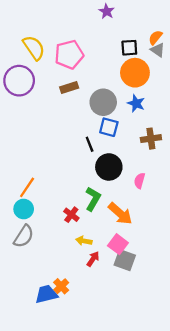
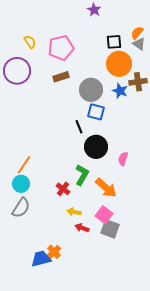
yellow semicircle: (34, 48) -> (30, 42), size x0.6
brown cross: (151, 139) -> (138, 82), moved
red arrow: (93, 259) -> (82, 228), turned -104

